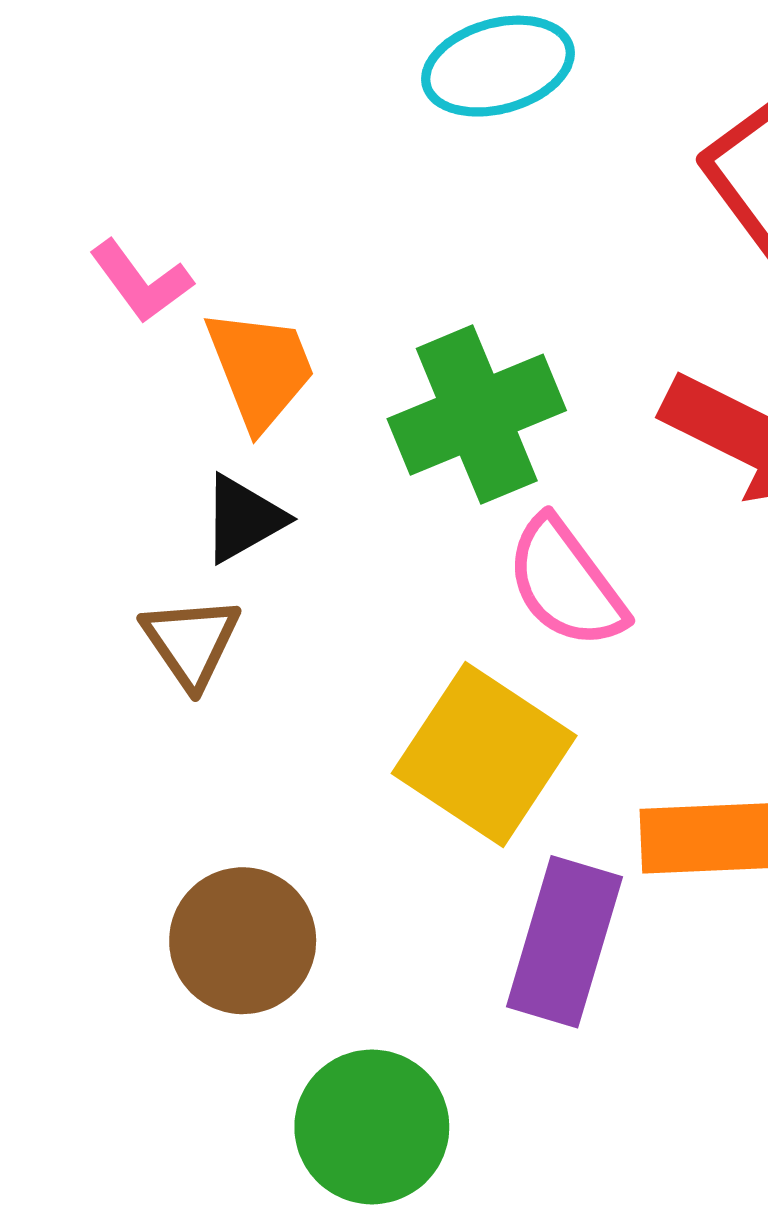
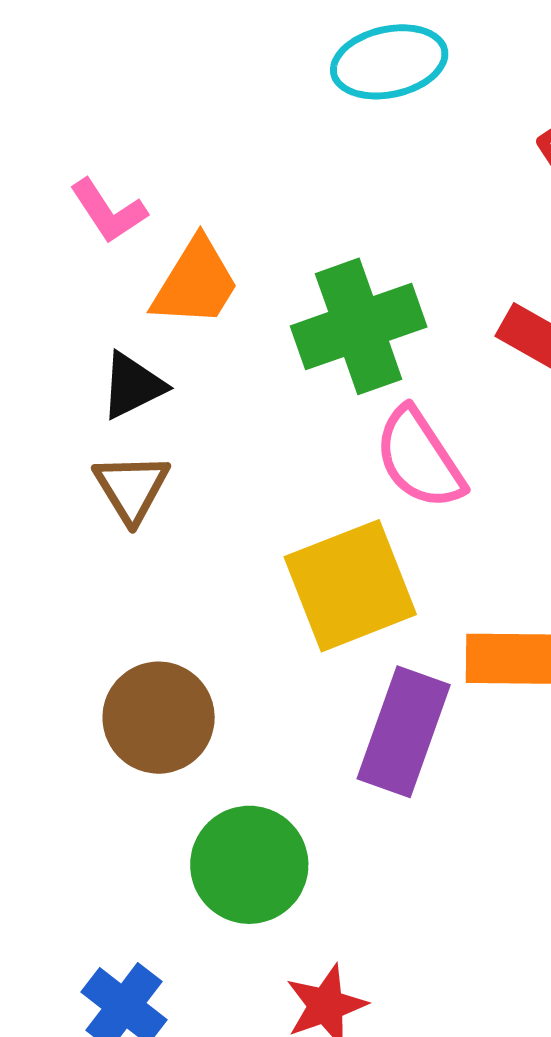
orange trapezoid: (260, 369) -> (196, 283), turned 50
black triangle: (243, 519) -> (133, 386), moved
yellow square: (484, 755) -> (350, 586), turned 32

